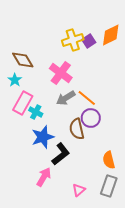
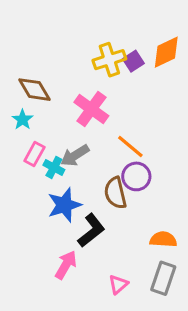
gray arrow: (66, 98) -> (75, 156), moved
pink rectangle: (23, 103) -> (34, 154), size x0.7
orange semicircle: (109, 160) -> (163, 239), turned 108

